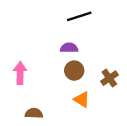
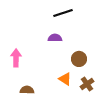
brown circle: (74, 71) -> (79, 59), moved
brown cross: (109, 78) -> (87, 84), moved

